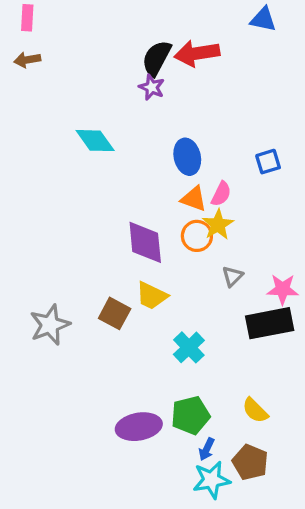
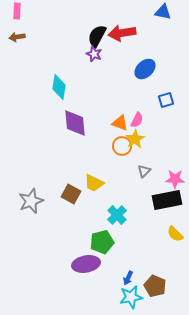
cyan diamond: (95, 141) -> (59, 87), turned 45
blue ellipse: (187, 157) -> (145, 69), moved, turned 60
purple diamond: (145, 242) -> (75, 123), moved
yellow semicircle: (255, 410) -> (175, 234), moved
green pentagon: (190, 415) -> (102, 242), moved

